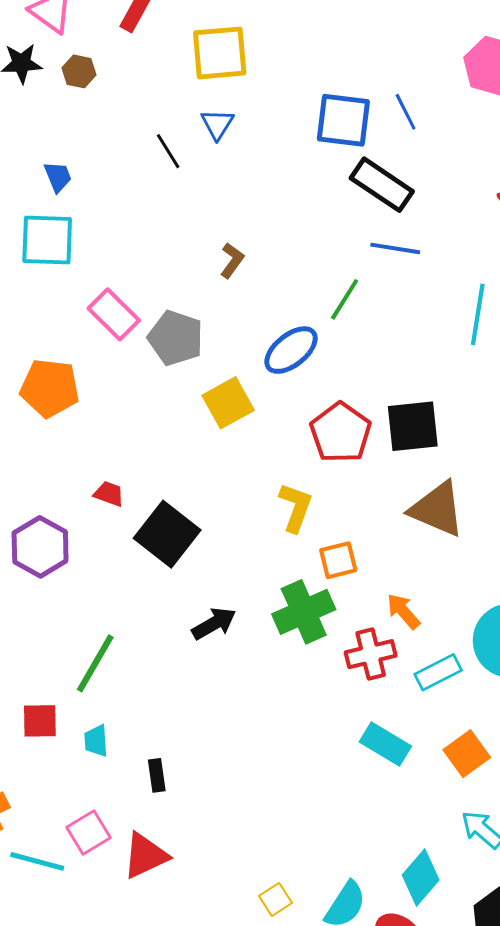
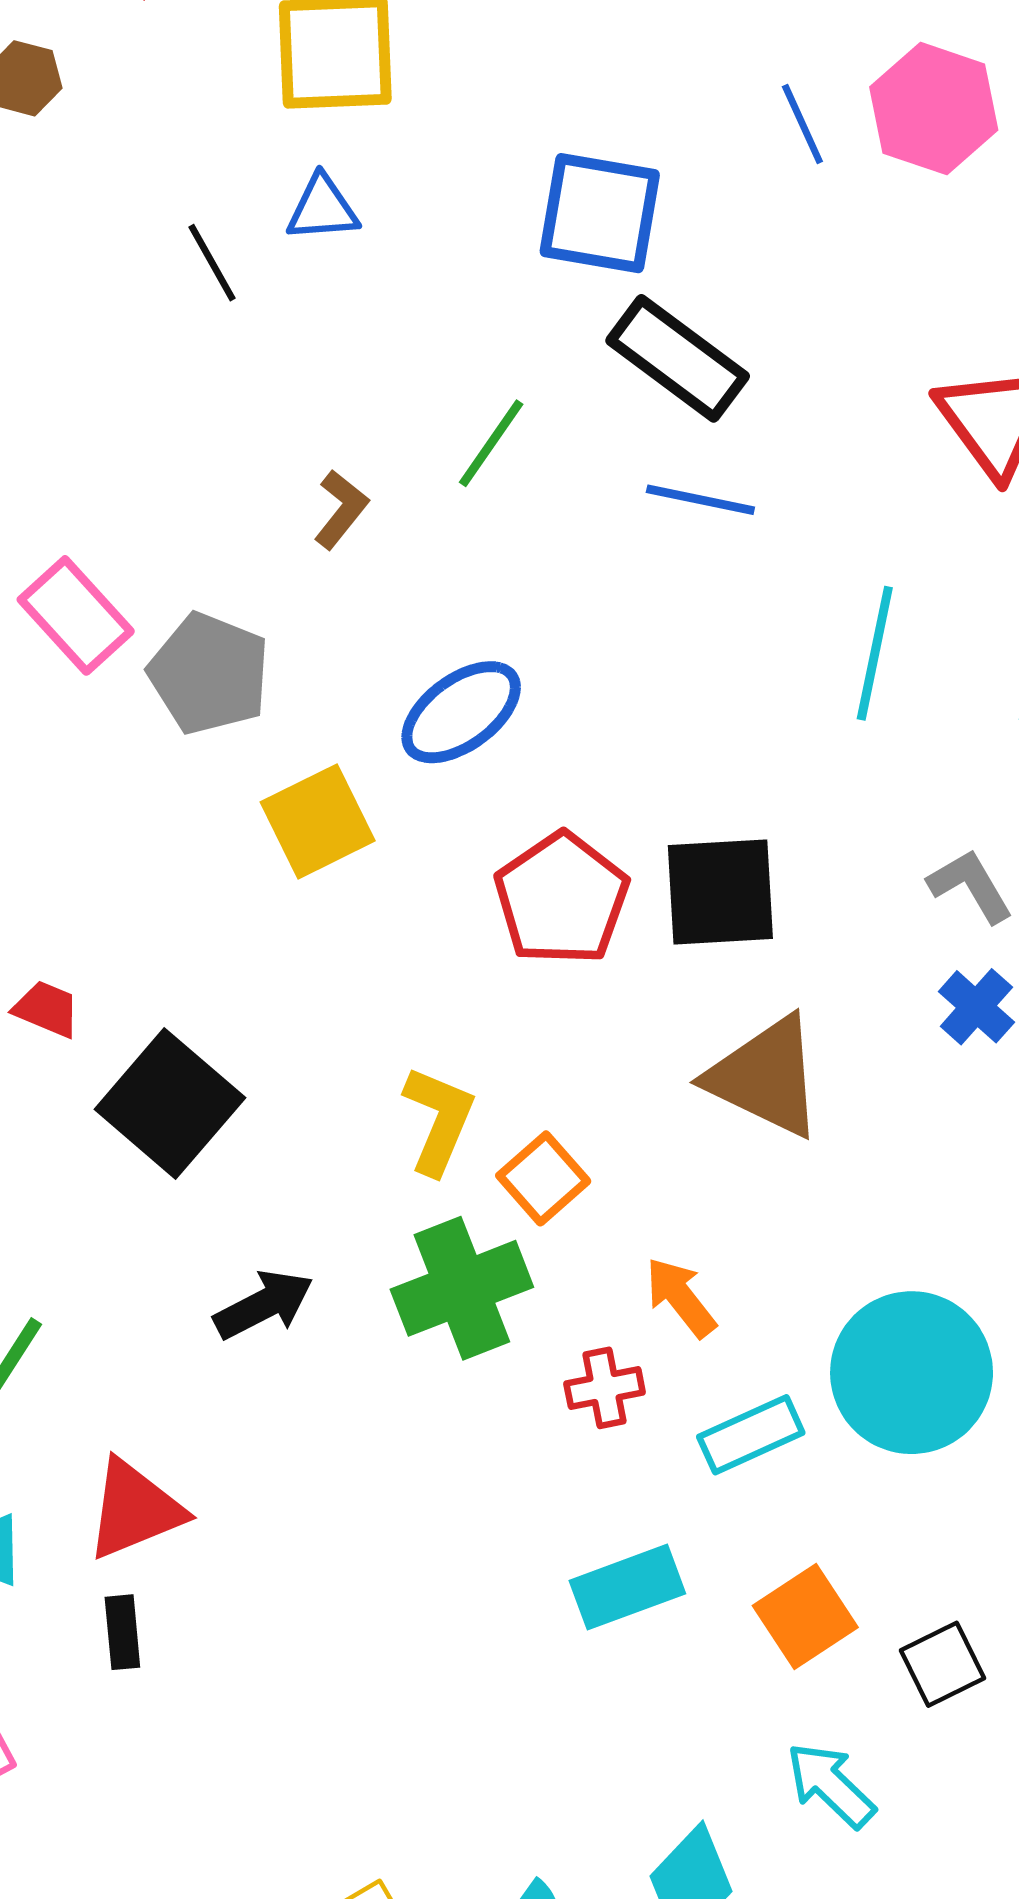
blue line: (406, 112) -> (802, 124), moved
blue triangle: (217, 124) -> (322, 208), turned 51
green line: (345, 299) -> (491, 443), moved
yellow L-shape: (296, 507) -> (439, 1120), moved
orange square: (338, 560) -> (543, 1178), turned -30
red cross: (371, 654) -> (605, 1388), size x0.7
cyan rectangle: (385, 744) -> (627, 1587), turned -54
red triangle: (145, 856) -> (135, 1509), moved

